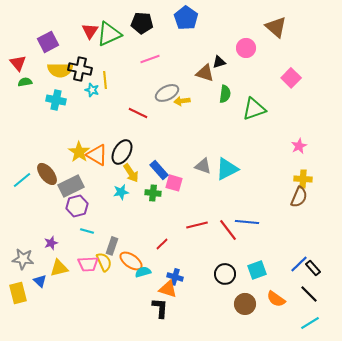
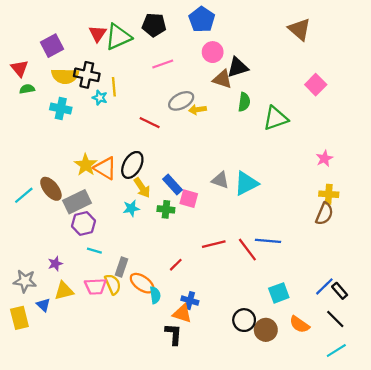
pink circle: (246, 48) -> (213, 52), moved
black triangle: (219, 62) -> (238, 67), size x1.5
cyan semicircle: (143, 272) -> (155, 295), turned 98
black circle: (225, 274) -> (244, 320), moved

